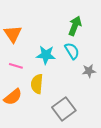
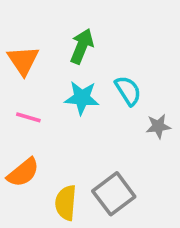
green arrow: (75, 26) -> (82, 46), moved
yellow semicircle: (37, 84) -> (66, 203), moved

